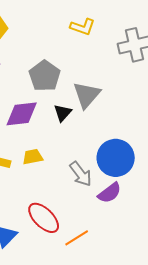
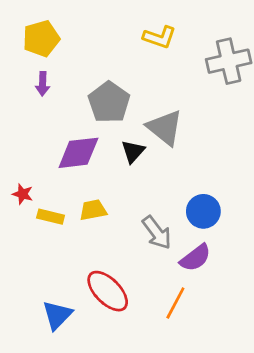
gray triangle: (87, 95) -> (165, 128), turned -32
blue circle: (116, 158) -> (203, 211), size x0.7
orange line: (77, 238) -> (175, 303), moved, turned -30

